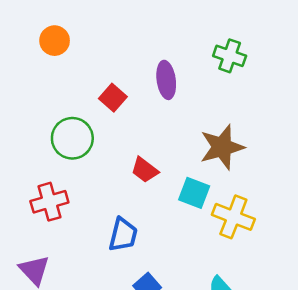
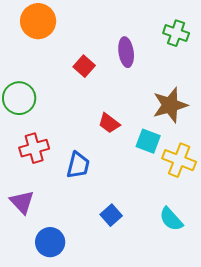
orange circle: (55, 41) -> (38, 21), size x1.5
green circle: (72, 138) -> (19, 98), moved
blue trapezoid: (123, 235) -> (78, 165), moved

